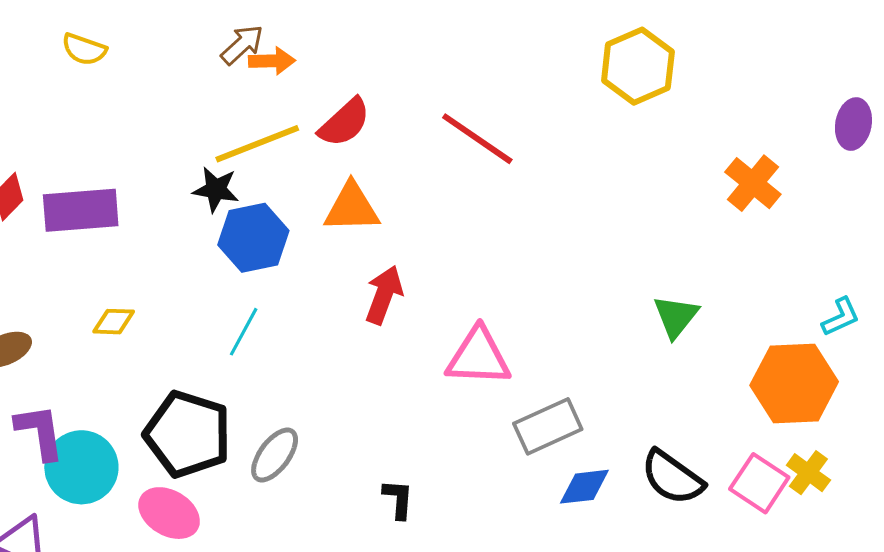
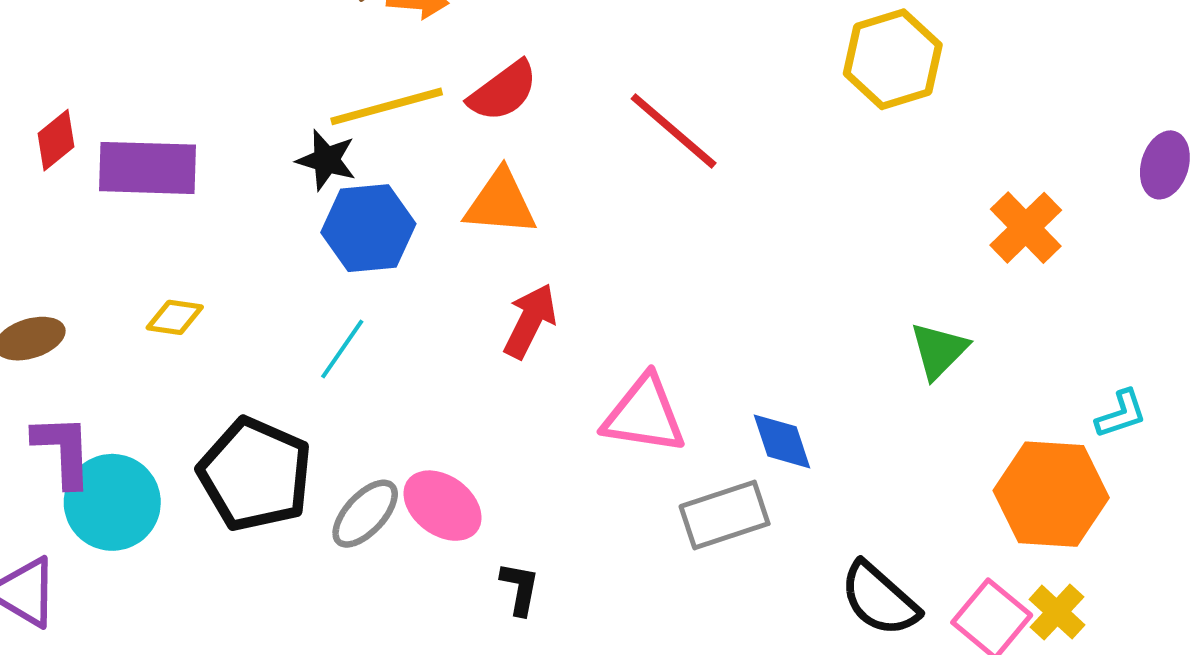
green triangle: (676, 316) -> (939, 350), moved
blue diamond: (584, 487) -> (782, 441), moved, turned 72
pink ellipse: (169, 513) -> (442, 506), moved

